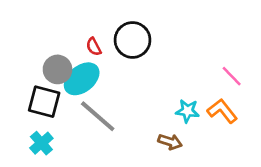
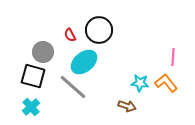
pink line: (232, 76) -> (173, 57), turned 48
cyan ellipse: (82, 79) -> (84, 62), moved

